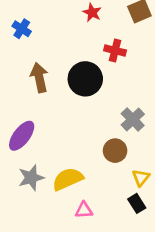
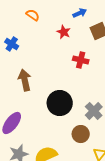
black circle: (85, 79) -> (60, 103), moved

